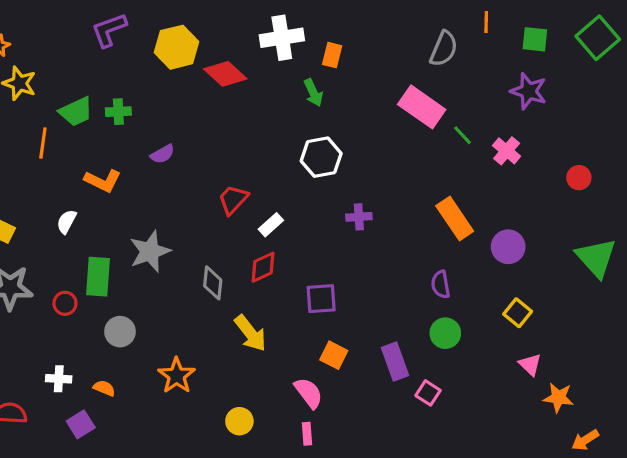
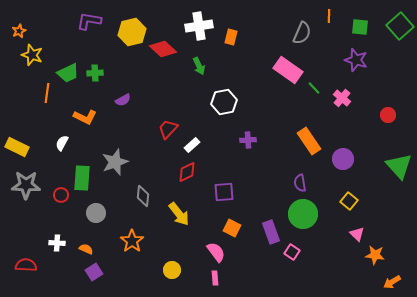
purple L-shape: (109, 30) -> (89, 21), turned 30
green arrow: (313, 93) -> (199, 66), moved
gray diamond: (213, 283) -> (143, 196), moved
green circle: (445, 333) -> (303, 214), size x1.5
purple square: (81, 424) -> (94, 272), moved

